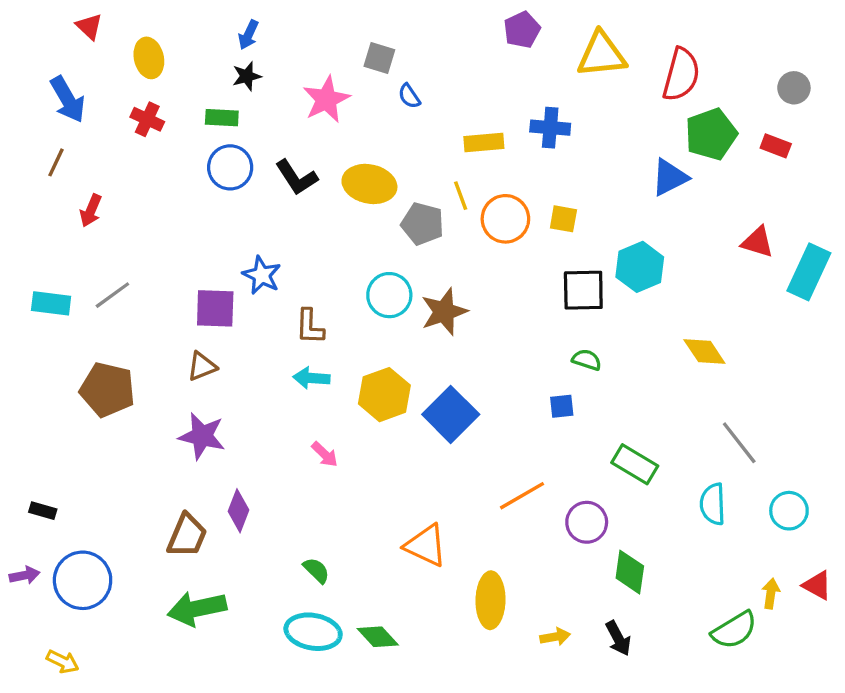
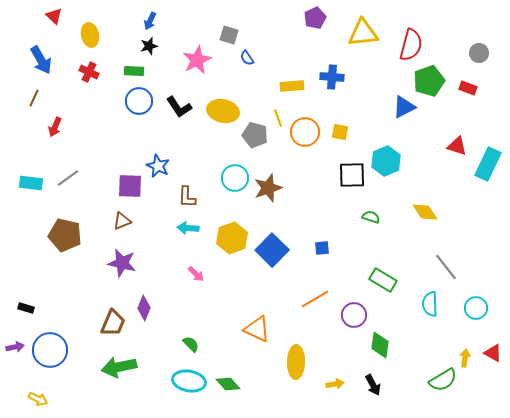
green semicircle: (587, 360) -> (371, 217), moved
blue square: (562, 406) -> (322, 248), moved

